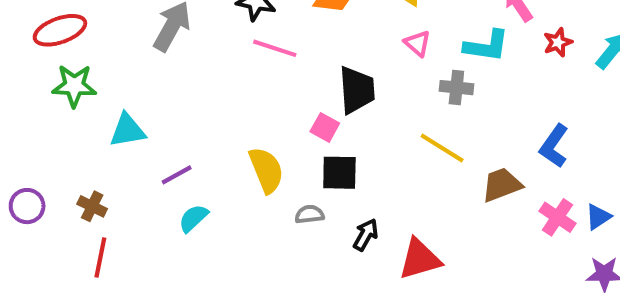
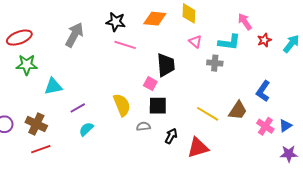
yellow line: (442, 148) -> (208, 114), moved
brown trapezoid: (502, 185) -> (238, 111), turned 145
brown cross: (92, 206) -> (36, 124), size x1.5
red line: (100, 258) -> (41, 149), turned 60

